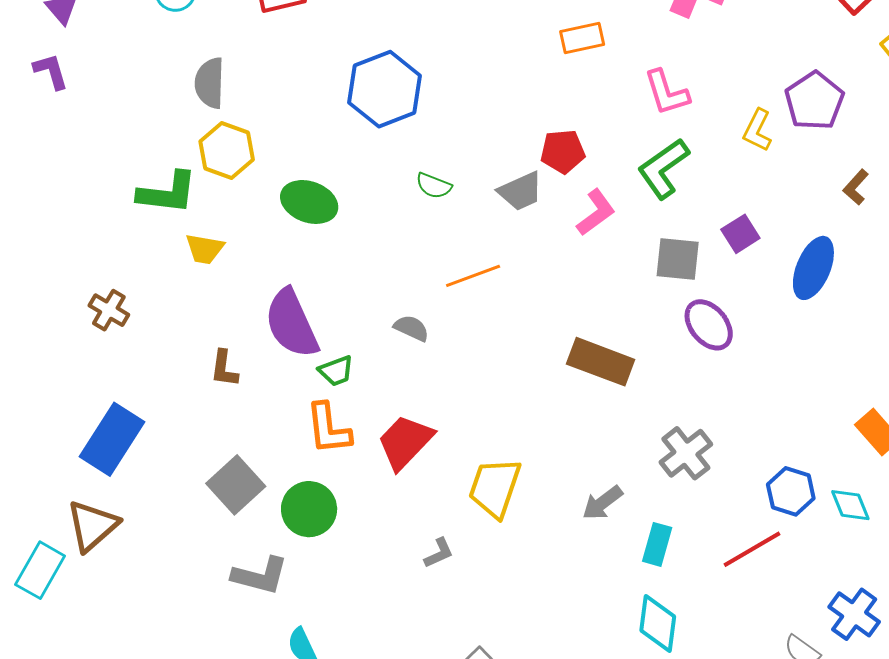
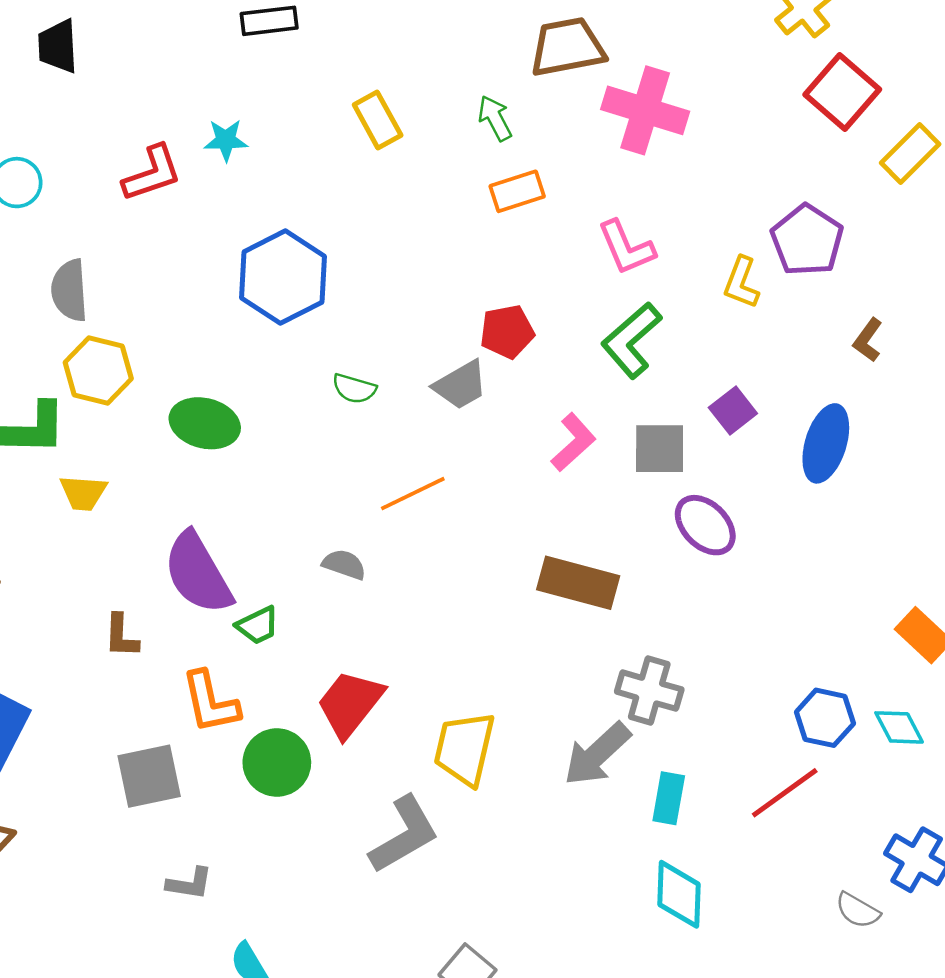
pink L-shape: (596, 212) -> (573, 442), moved
orange L-shape: (328, 429) -> (210, 702), moved
gray cross: (686, 453) -> (649, 691), moved, turned -30
gray square: (236, 485) -> (149, 776), turned 36
gray arrow: (602, 503) -> (597, 754), size x1.4
green circle: (309, 509) -> (277, 763), moved
gray L-shape: (439, 553) -> (404, 835), size x2.0
gray L-shape: (260, 576) -> (190, 884), size x0.7

